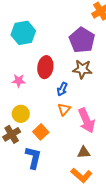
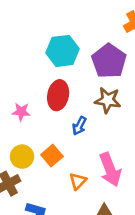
cyan hexagon: (23, 33) -> (63, 51), moved
orange triangle: (64, 109) -> (78, 181), moved
orange square: (41, 132) -> (52, 156), moved

